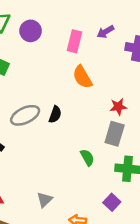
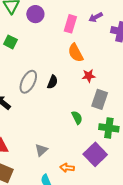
red star: (118, 107) -> (89, 76), moved
gray ellipse: (25, 115) -> (28, 82), turned -40
purple square: (112, 202) -> (95, 154), size x1.6

